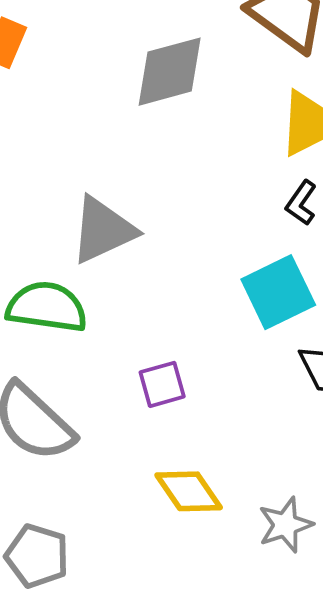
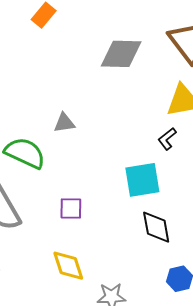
gray triangle: (103, 230) -> (64, 123), size x0.6

